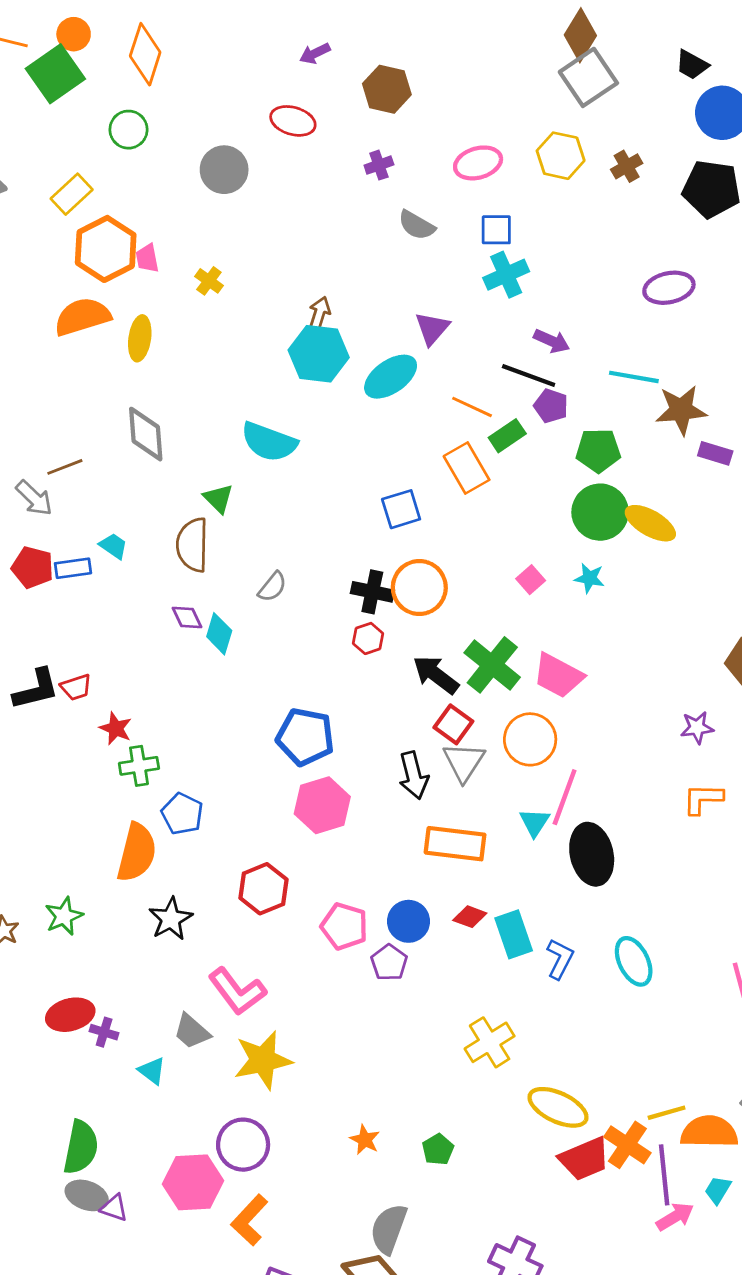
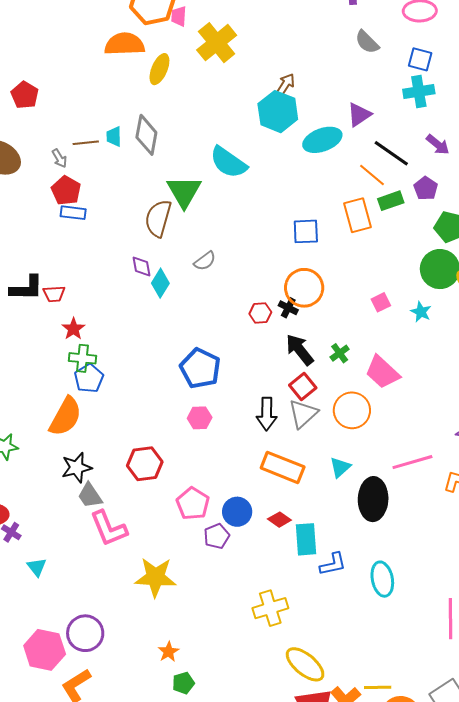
yellow cross: (209, 281) -> (217, 43), size x2.0
black line: (529, 375) -> (391, 153), moved
gray arrow: (34, 498) -> (59, 158), size x0.7
green triangle: (218, 498) -> (184, 192), size x1.6
cyan trapezoid: (113, 546) -> (114, 137), moved, turned -140
red pentagon: (33, 567) -> (66, 191), moved
black cross: (372, 592) -> (288, 308), moved, size x0.7
green cross: (492, 665) -> (340, 353), size x0.5
pink line: (565, 797) -> (412, 462), moved, turned 39
pink hexagon: (322, 805) -> (200, 418), size x0.6
blue pentagon: (182, 814) -> (89, 378), moved
blue L-shape: (560, 959) -> (333, 564), turned 36
gray trapezoid: (192, 1031) -> (90, 496), moved
yellow star: (263, 1060) -> (155, 577), moved
green pentagon: (438, 1149) -> (183, 683), moved

